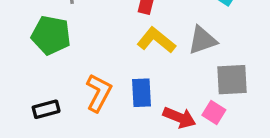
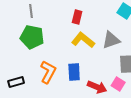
green pentagon: (51, 35) -> (32, 37), moved

